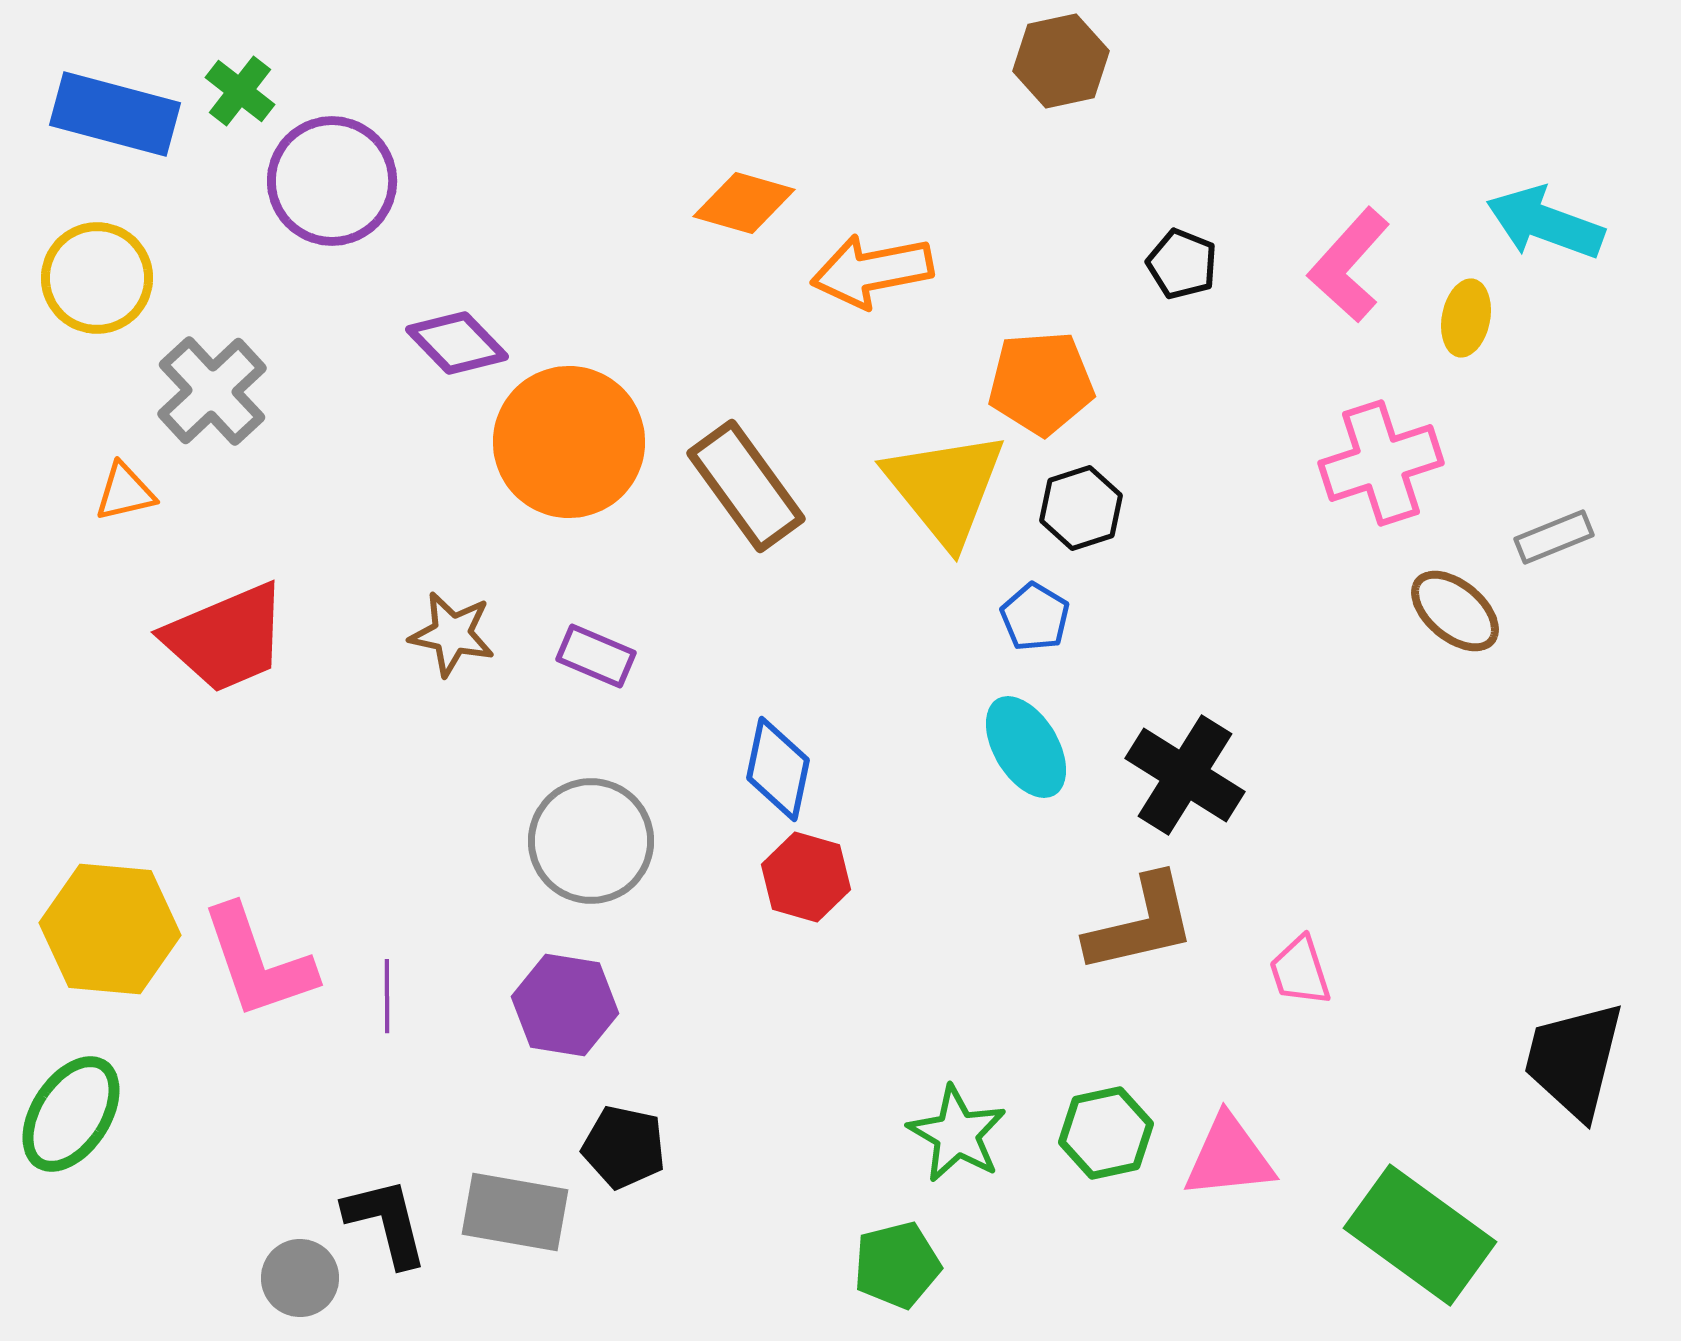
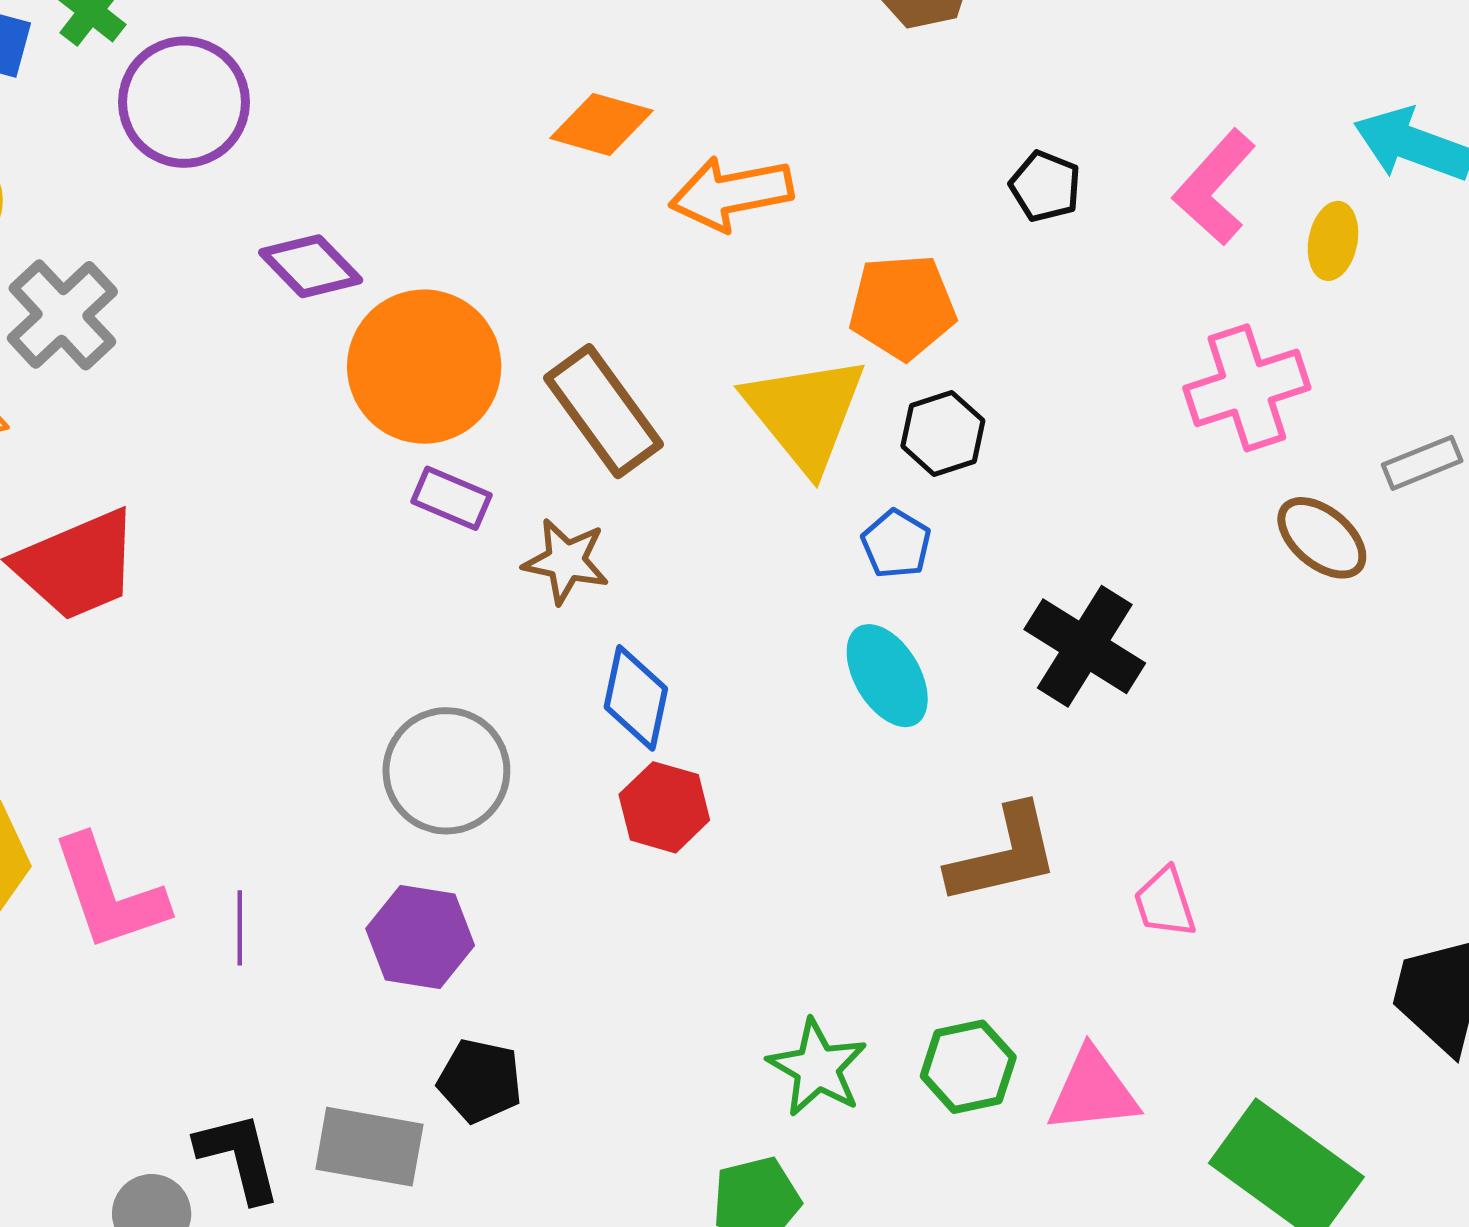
brown star: (452, 634) -> (566, 561), moved
purple rectangle: (596, 656) -> (452, 498), moved
black cross: (1185, 775) -> (1085, 646), moved

